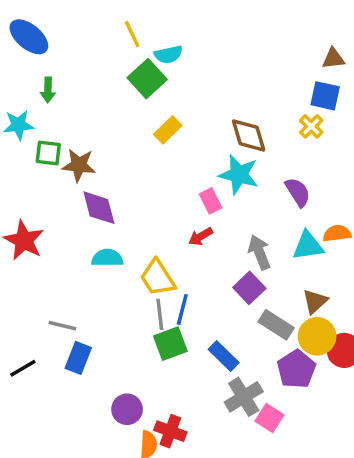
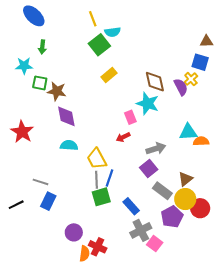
purple semicircle: (298, 192) -> (181, 87), moved
cyan triangle: (308, 246) -> (188, 132), moved
gray arrow: (259, 252) -> (156, 149), turned 90

